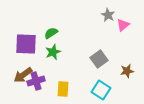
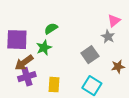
gray star: (108, 15) -> (108, 37), moved
green semicircle: (51, 33) -> (51, 29), moved
brown arrow: (23, 75) -> (24, 63), moved

